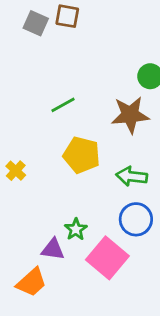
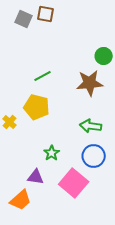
yellow pentagon: (82, 155) -> (37, 107), moved
green star: (76, 229) -> (52, 153), moved

